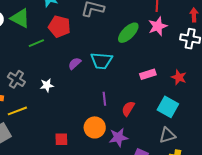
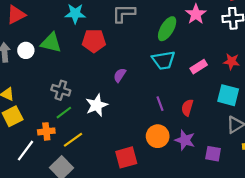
green line: (36, 43) -> (64, 113), moved
cyan trapezoid: (101, 61) -> (164, 60), moved
gray cross: (16, 79) -> (61, 90), moved
white star: (47, 85) -> (97, 105), size x1.5
purple star: (118, 137) -> (185, 140), turned -30
red square: (61, 139) -> (126, 157), size x1.5

